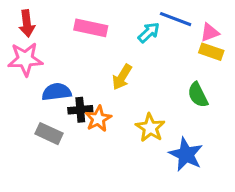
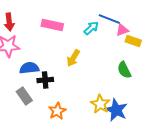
pink triangle: (210, 32) -> (122, 30), moved
orange star: (98, 119) -> (57, 111), moved
yellow star: (150, 128) -> (100, 104), moved
gray rectangle: (49, 134) -> (24, 96), turned 30

